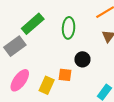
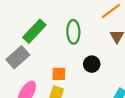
orange square: (65, 75) -> (59, 74), moved

